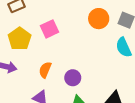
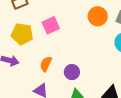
yellow pentagon: (20, 39) -> (22, 34), turned -30

